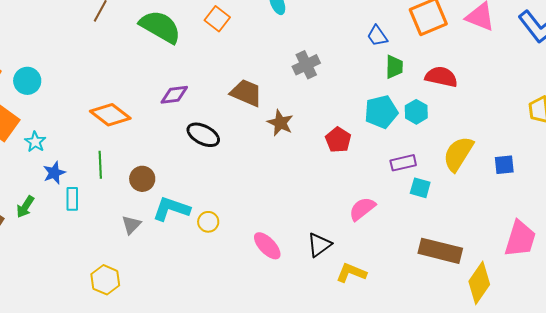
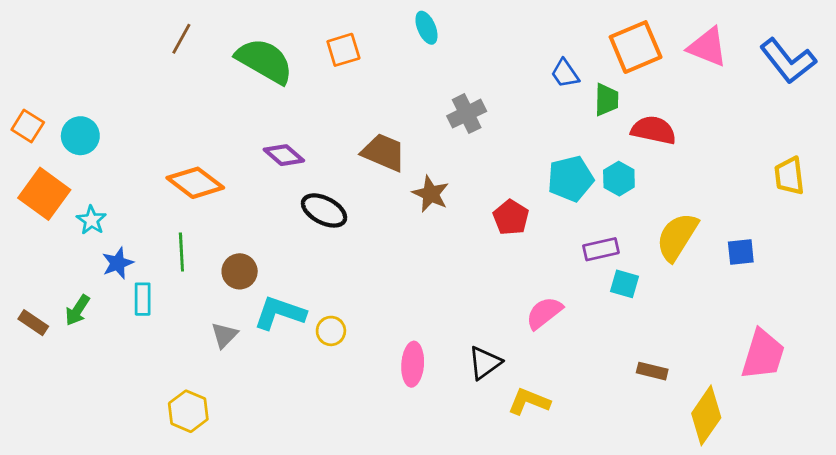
orange square: (217, 19) -> (343, 50), turned 35
green trapezoid: (394, 67) -> (606, 100), moved
purple diamond: (174, 95) -> (284, 155), turned 48
pink ellipse: (267, 246) -> (413, 364), turned 48
brown rectangle: (440, 251) -> (652, 371), size x0.5

